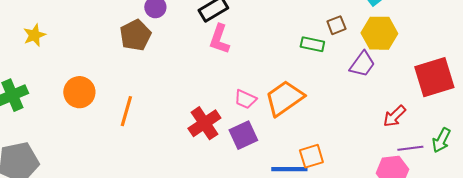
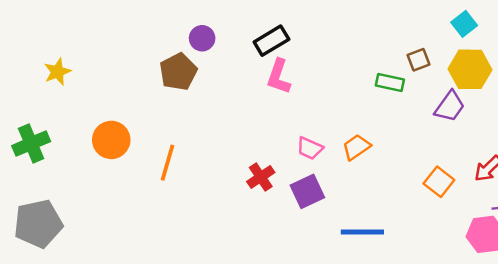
orange trapezoid: (284, 98) -> (356, 147), size x0.6
red cross: (204, 123) -> (261, 177), size x0.7
orange square: (311, 156) -> (439, 182), moved, turned -35

